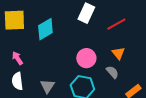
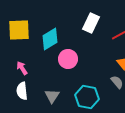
pink circle: (86, 58) -> (68, 59), moved

